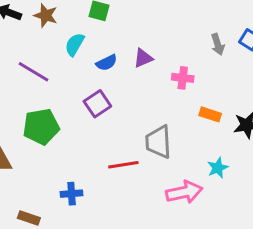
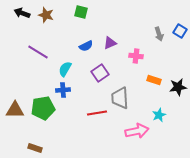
cyan semicircle: (75, 44) -> (65, 69), moved
purple square: (97, 104) -> (100, 73), moved
green pentagon: (41, 127) -> (43, 108), moved
blue cross: (72, 194) -> (63, 90), moved

